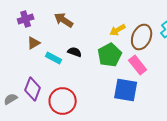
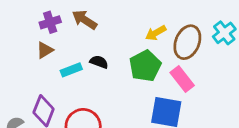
purple cross: (26, 19) -> (50, 22), moved
cyan rectangle: (54, 58) -> (71, 70), turned -49

